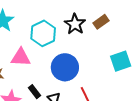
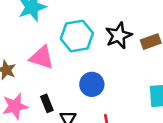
blue circle: (65, 67) -> (92, 84), size x0.7

